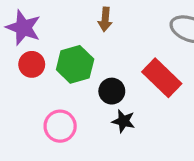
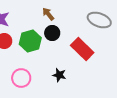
brown arrow: (105, 19) -> (48, 14), turned 136
black circle: (112, 91) -> (52, 33), moved

